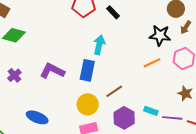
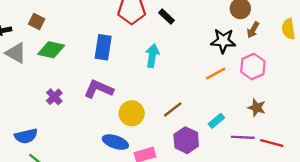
blue rectangle: (87, 70) -> (103, 47), moved
yellow circle: (88, 104) -> (132, 113), moved
cyan rectangle: (151, 111) -> (216, 121), moved, turned -56
blue ellipse: (37, 117) -> (115, 142), moved

